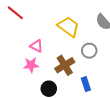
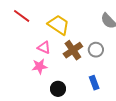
yellow trapezoid: (68, 27) -> (58, 25), moved
brown cross: (65, 65) -> (73, 50), moved

